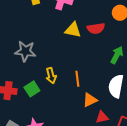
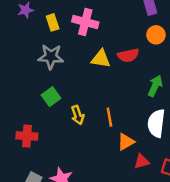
gray star: (25, 51) -> (51, 57), moved
green square: (32, 89) -> (51, 97), moved

